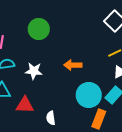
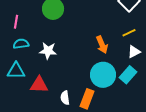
orange arrow: (73, 65) -> (102, 45), moved, turned -114
orange rectangle: (99, 119) -> (87, 99), moved

